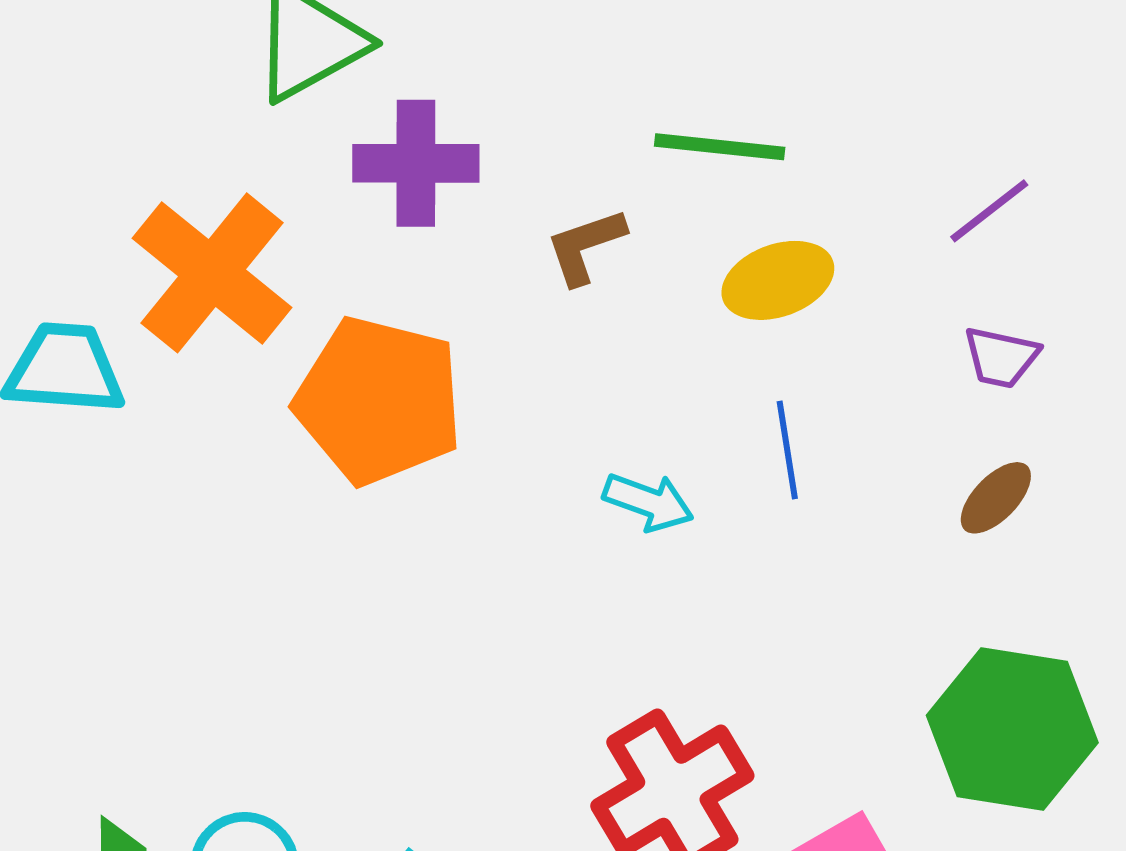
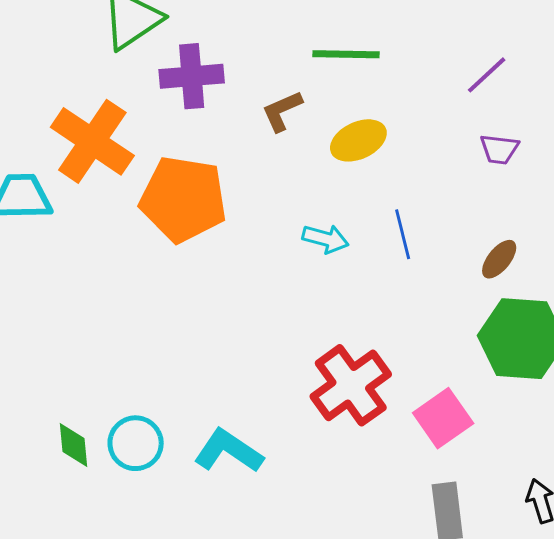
yellow ellipse: (778, 280) -> (358, 140), moved
blue line: (787, 450) -> (403, 234), moved
brown ellipse: (996, 498) -> (499, 259), moved

